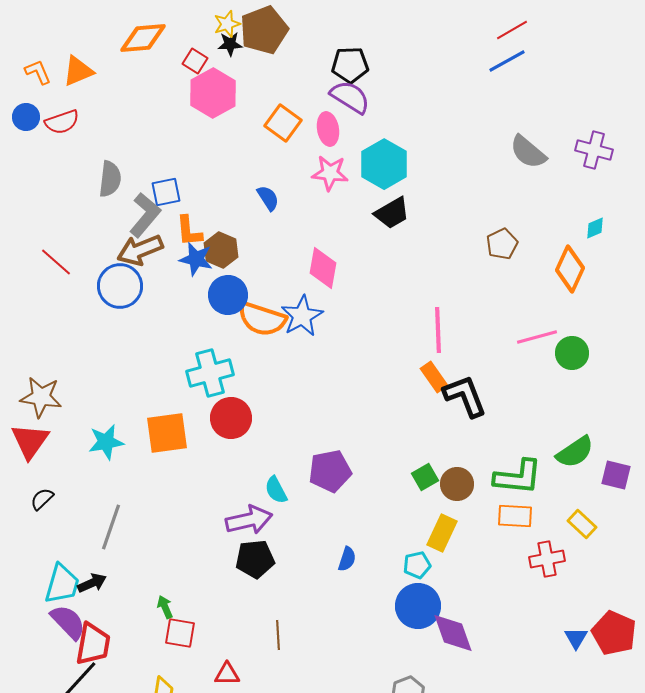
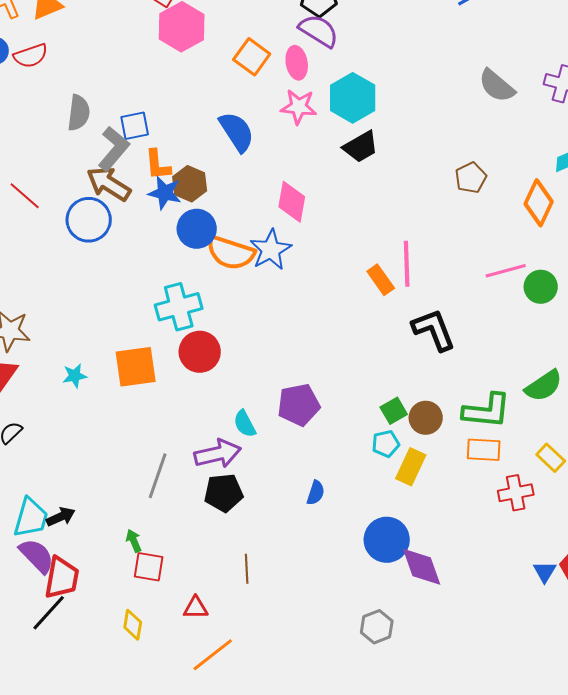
blue semicircle: (268, 198) -> (237, 132), size x1.6
brown arrow: (140, 250) -> (109, 184), turned 54
orange rectangle: (434, 377) -> (381, 280), moved
cyan star: (106, 442) -> (75, 376), size x0.7
gray line: (111, 527) -> (158, 476), moved
cyan pentagon: (417, 565) -> (386, 444), moved

